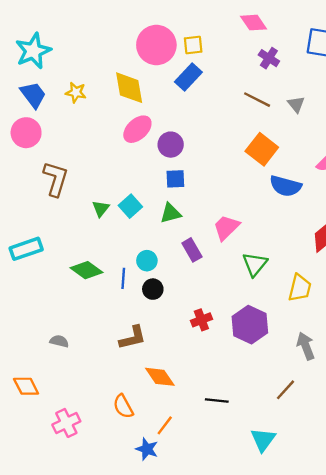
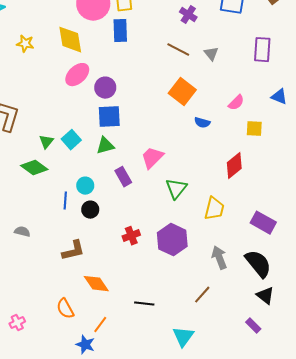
blue rectangle: (188, 77) -> (120, 31), turned -45
blue square: (175, 179) -> (109, 117), size x1.4
blue semicircle: (286, 186) -> (202, 123), size x0.6
green diamond: (86, 270) -> (34, 168), moved
gray semicircle: (59, 341) -> (22, 232), moved
pink cross: (66, 423) -> (17, 323), size x0.7

